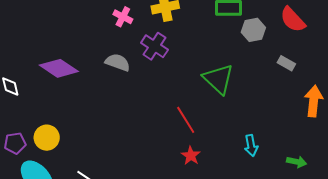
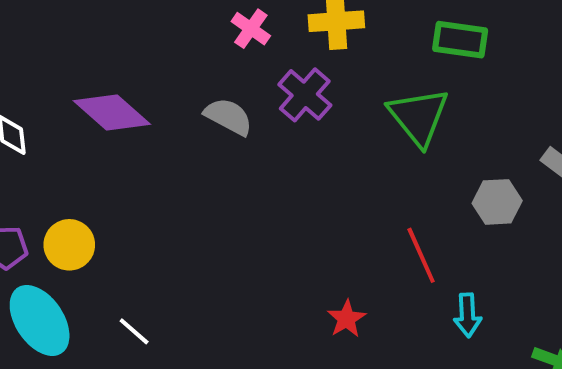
gray hexagon: (253, 30) -> (497, 202), moved
green triangle: (218, 79) -> (418, 117), moved
red line: (186, 120) -> (421, 255), moved

